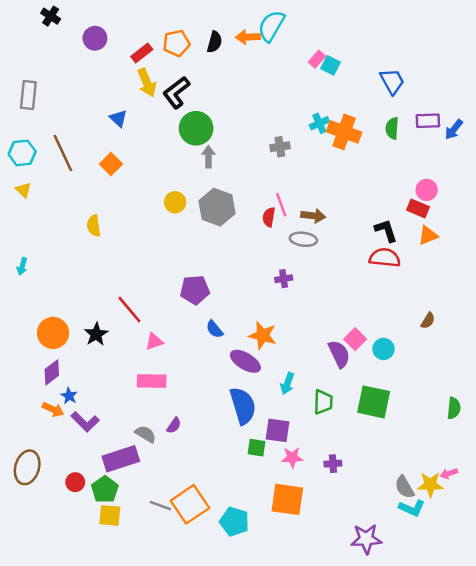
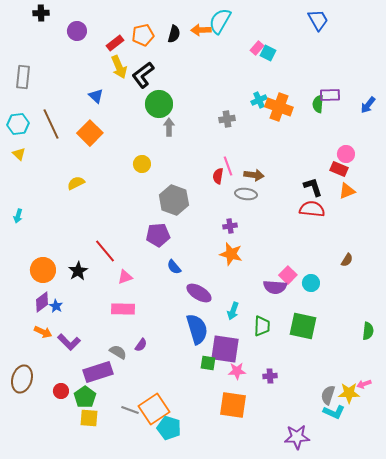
black cross: (51, 16) -> (41, 13), turned -35
blue trapezoid: (392, 81) -> (318, 20), moved
purple rectangle: (428, 121) -> (330, 95), moved
orange square: (111, 164) -> (90, 133), size x1.4
gray hexagon: (217, 207) -> (174, 200), moved
yellow semicircle: (94, 226) -> (76, 183), turned 72
orange star: (263, 335) -> (231, 254), moved
purple semicircle: (339, 354) -> (275, 287), turned 120
blue star: (69, 396) -> (56, 306), moved
purple square: (277, 430) -> (225, 349), size x1.4
gray semicircle: (404, 487) -> (328, 395), turned 48
cyan pentagon: (234, 522) -> (169, 428), moved

